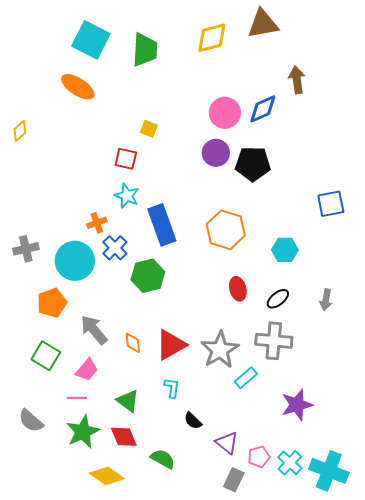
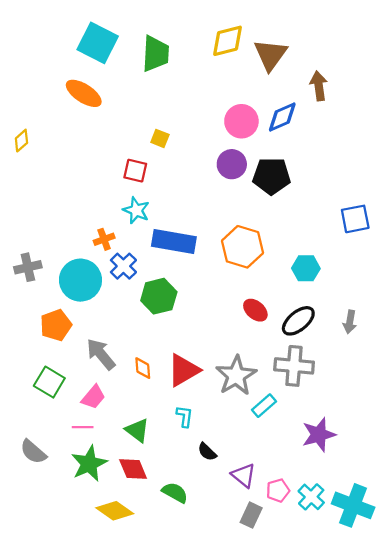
brown triangle: (263, 24) -> (270, 55), moved, turned -44
blue rectangle: (162, 225) -> (174, 241), turned -60
red ellipse: (238, 289) -> (255, 310), turned -35
black ellipse: (278, 299) -> (298, 321), size x1.4

